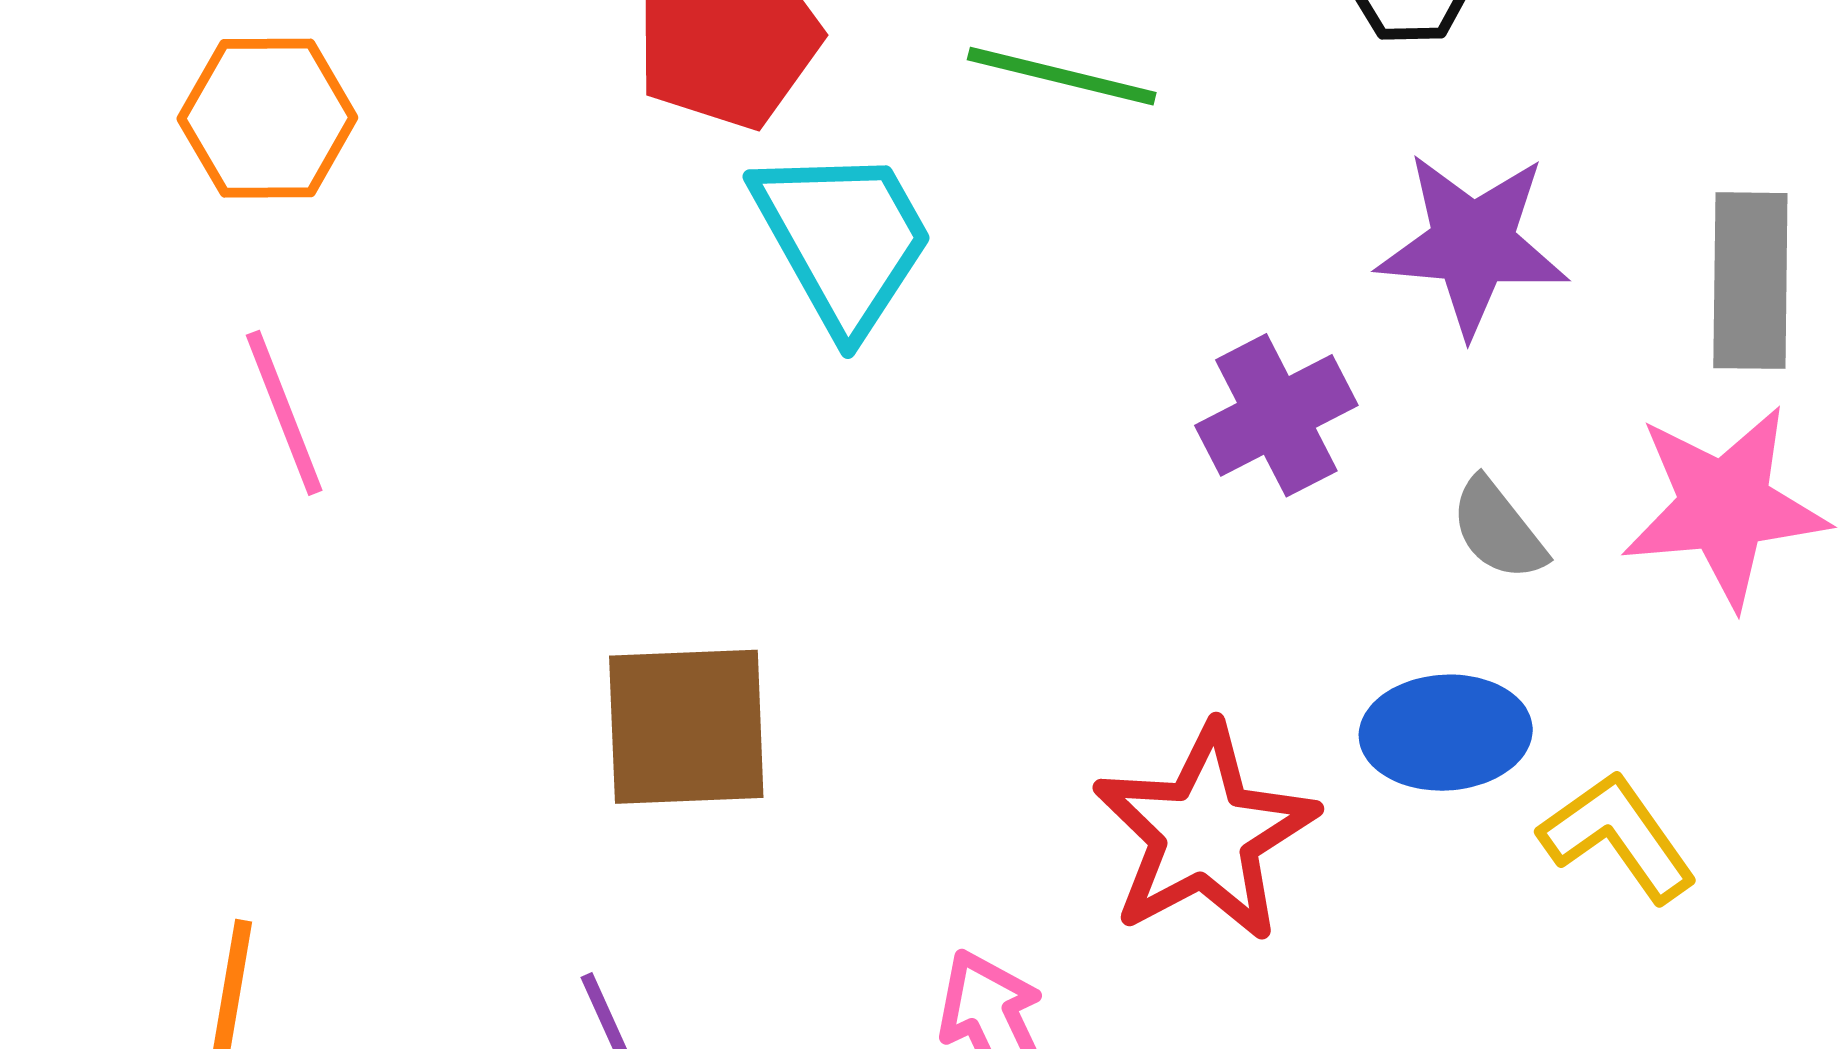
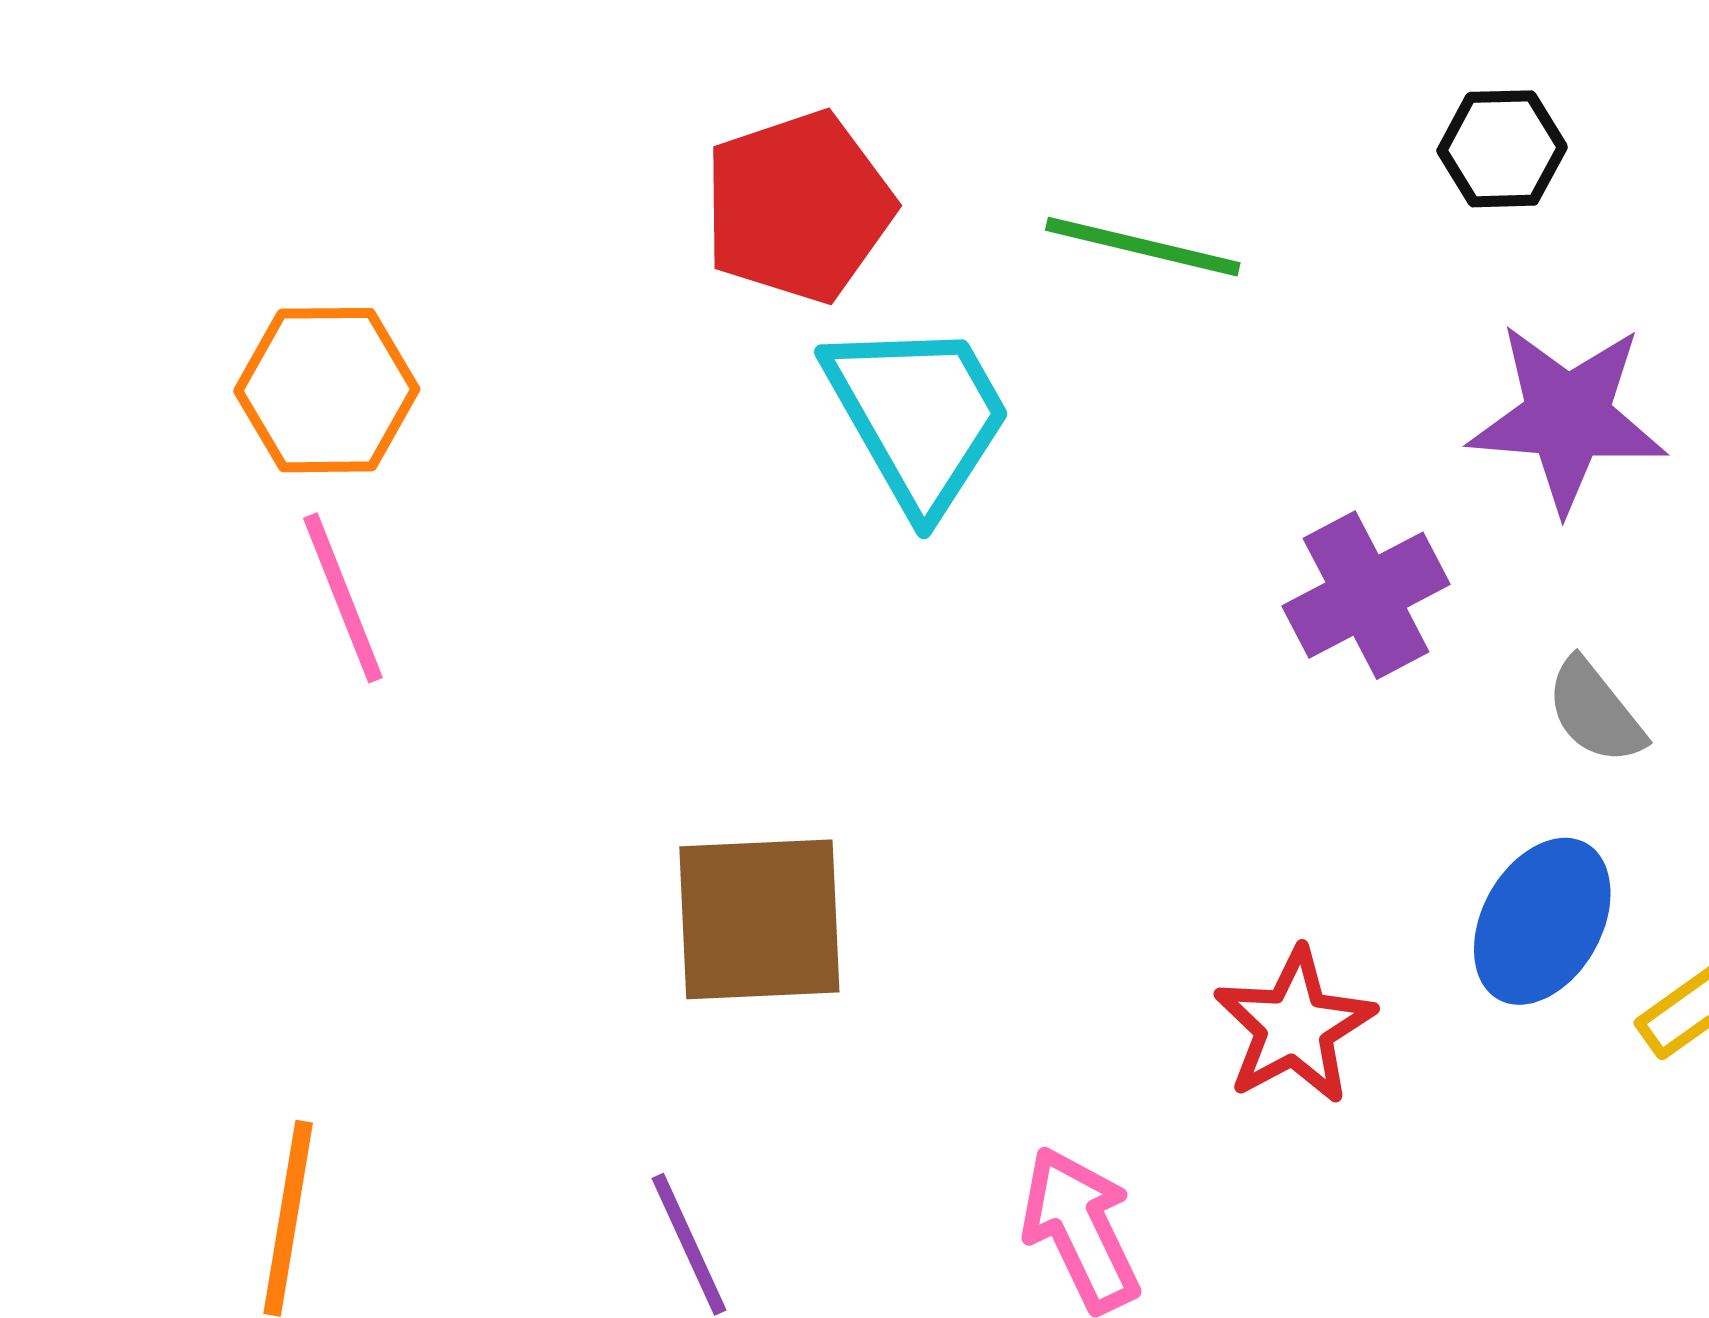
orange hexagon: (267, 118) -> (327, 390), moved
blue ellipse: (1446, 733) -> (1542, 921), turned -57
red star: (1205, 833) -> (1295, 1026), size x0.7

